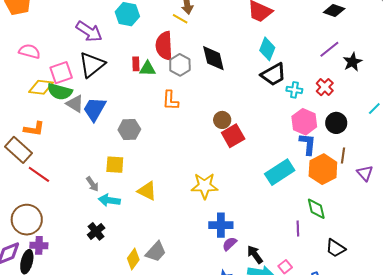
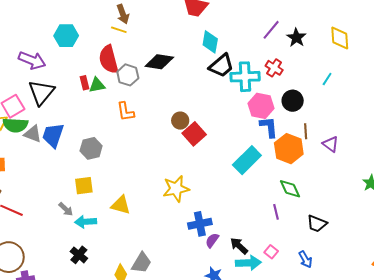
black diamond: (213, 58) -> (159, 62), turned -56
cyan cross: (294, 90) -> (245, 77), size x1.8

